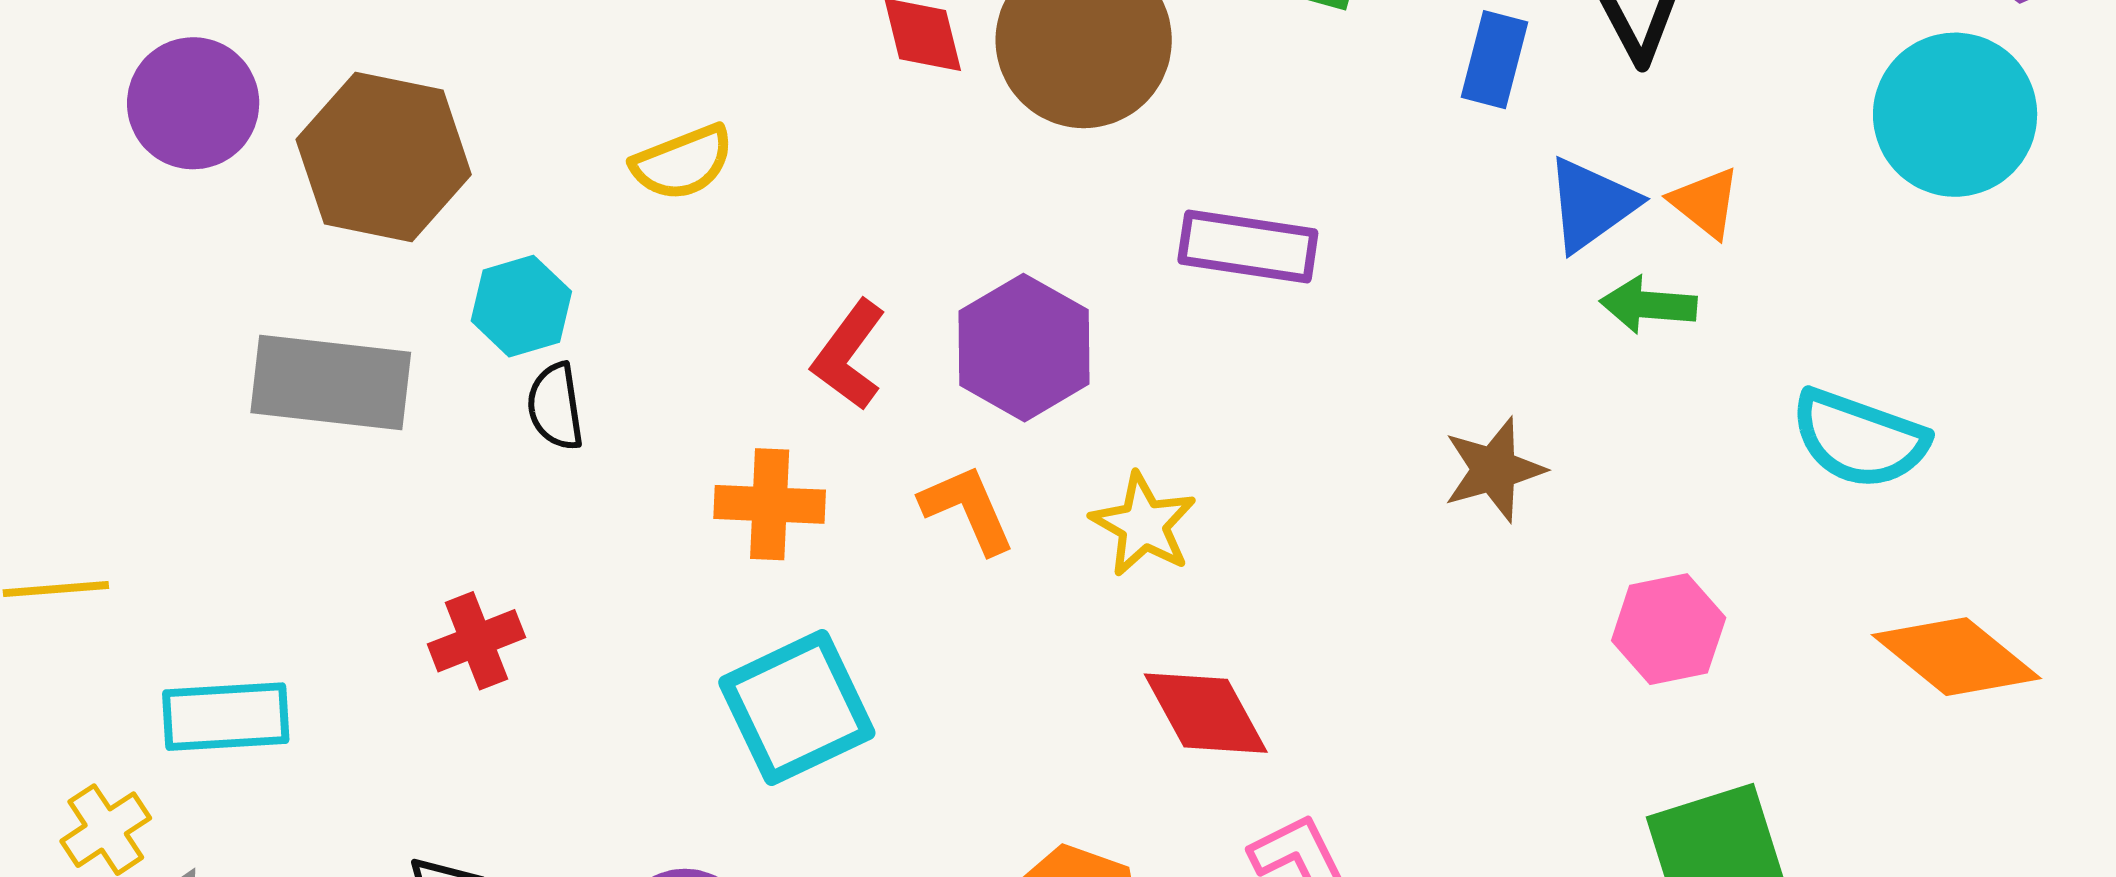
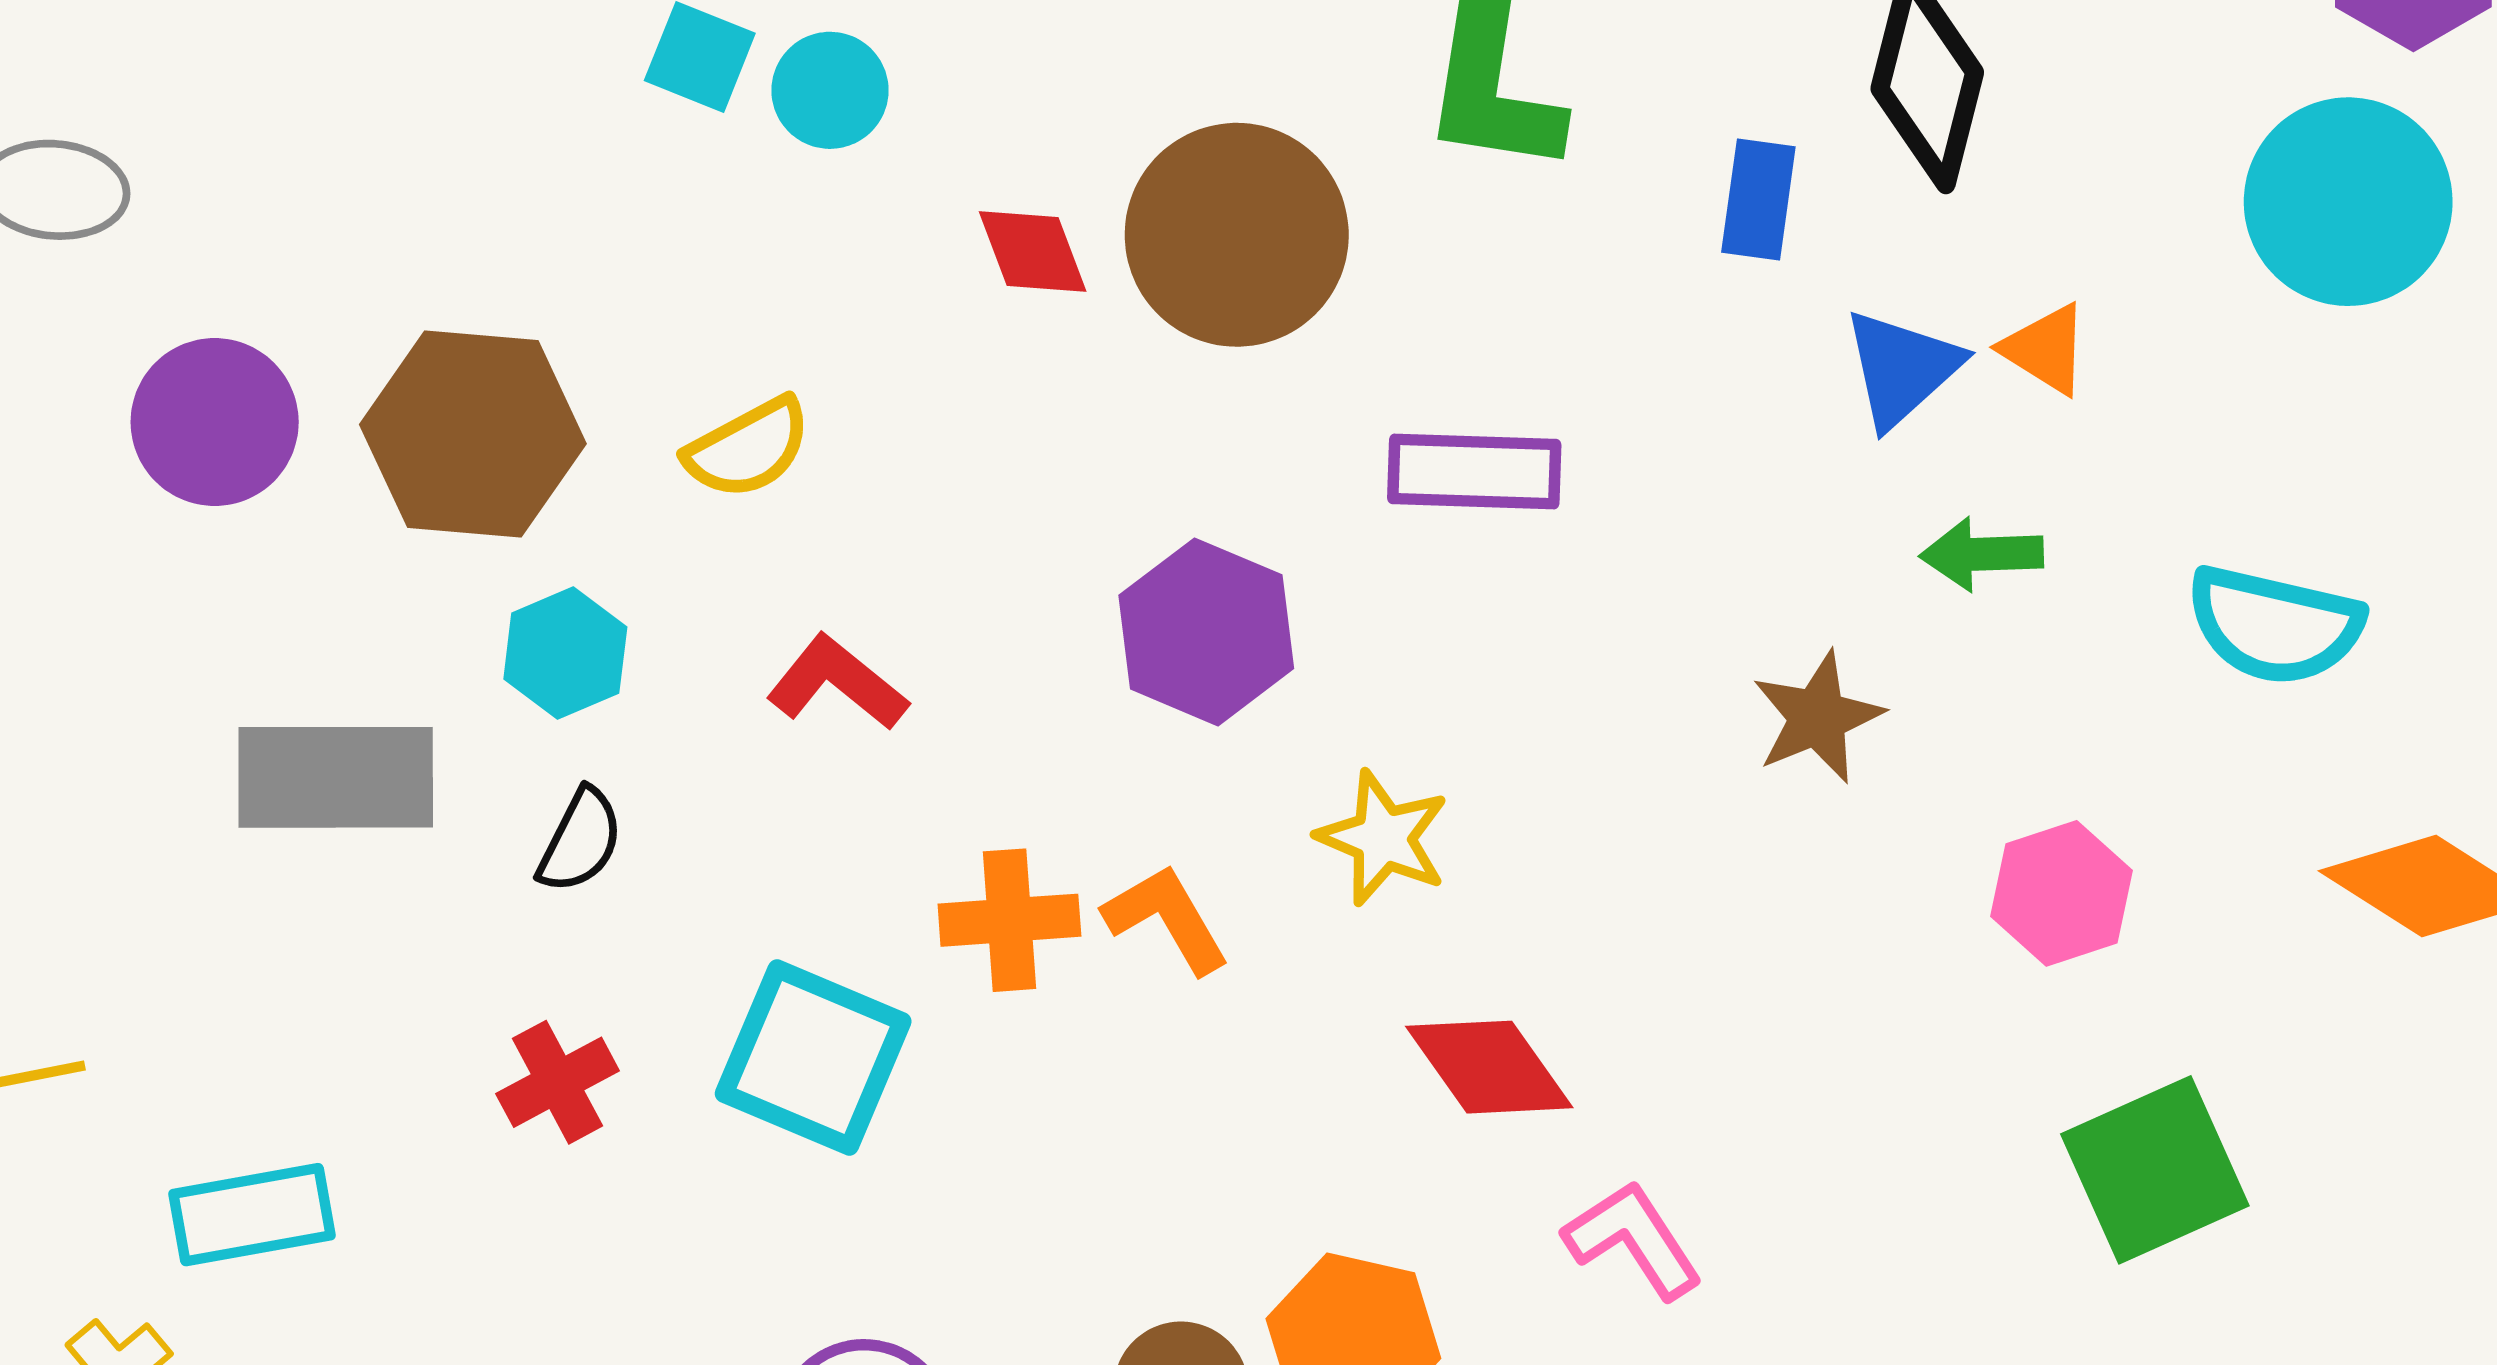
purple circle: (193, 103) -> (215, 422), moved
brown hexagon: (384, 157) -> (473, 434), moved
green arrow: (1648, 305) -> (1982, 554), moved
red L-shape: (849, 355) -> (837, 683), moved, turned 99
black semicircle: (555, 406) -> (580, 841), moved, turned -138
orange cross: (770, 504) -> (1009, 920), moved
orange L-shape: (968, 509) -> (1167, 919), moved
cyan square: (797, 708) -> (813, 1057), moved, turned -35

